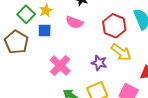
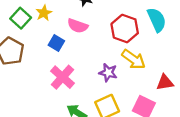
blue square: (45, 31) -> (56, 43), moved, turned 32

